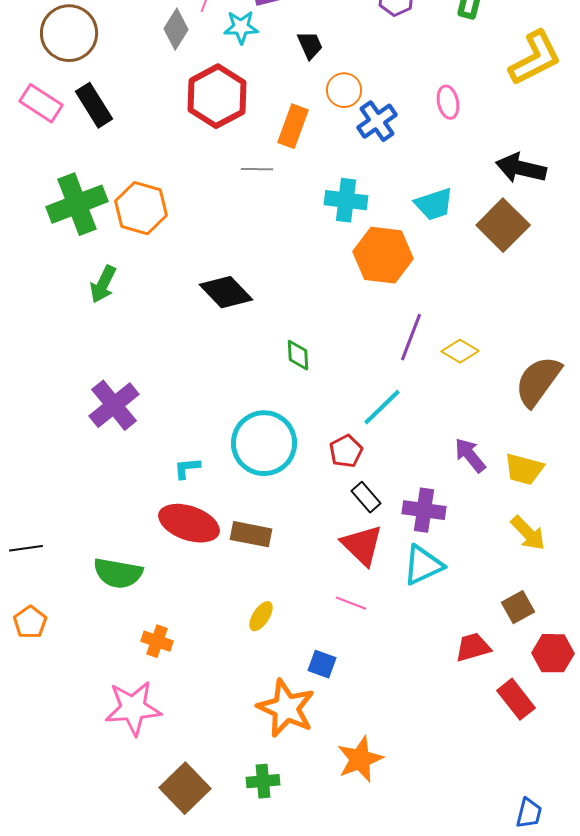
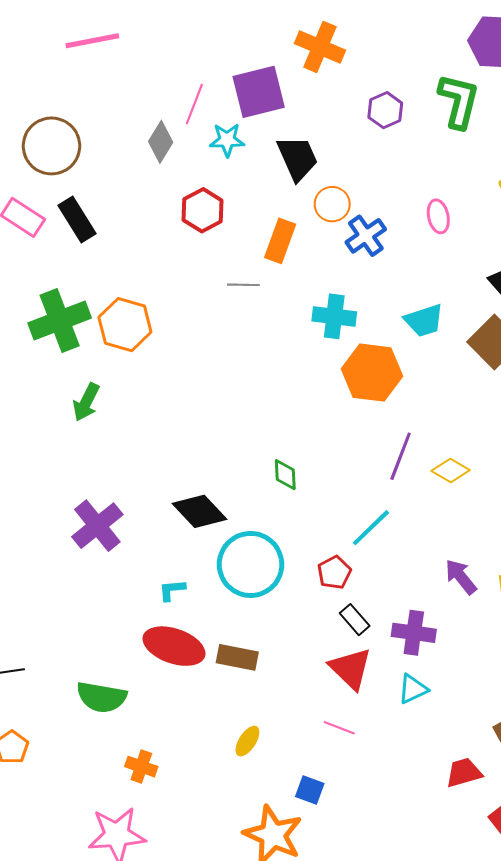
black trapezoid: (310, 45) -> (297, 158), size x1.6
red hexagon: (217, 96) -> (203, 210), size x0.7
black diamond: (226, 292) -> (199, 511), moved
cyan triangle: (423, 565) -> (413, 689), size x0.7

